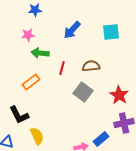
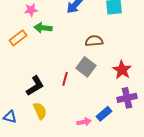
red line: (62, 68) -> (65, 79), moved
orange rectangle: (31, 82) -> (18, 38), moved
black L-shape: (19, 115) -> (35, 86), moved, turned -95

